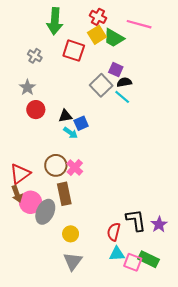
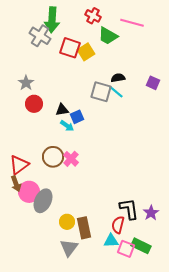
yellow square: (97, 35) -> (86, 52), moved
gray cross: (35, 56) -> (40, 36), moved, size x1.5
purple square: (116, 70) -> (153, 83), moved
gray square: (101, 85) -> (101, 92), moved, turned -30
brown rectangle: (64, 194) -> (84, 228), moved
red semicircle: (114, 232) -> (118, 225), moved

